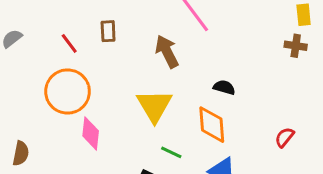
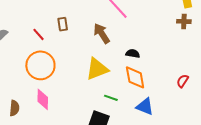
black semicircle: (224, 87) -> (133, 54), moved
yellow triangle: (154, 106) -> (97, 69), turned 45
pink diamond: (91, 133) -> (43, 99), moved

